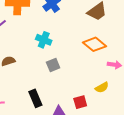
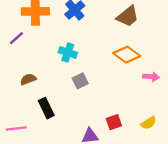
yellow semicircle: (102, 87) -> (149, 123), moved
black rectangle: (35, 98) -> (46, 108), moved

